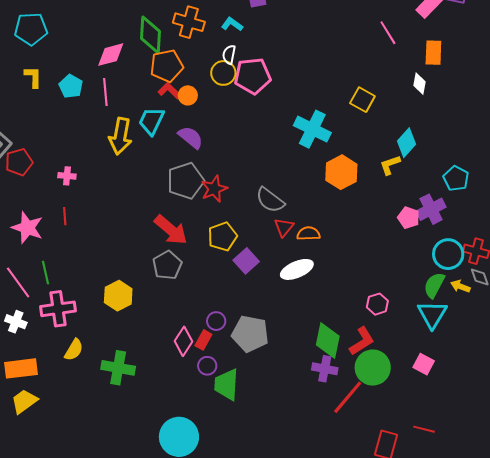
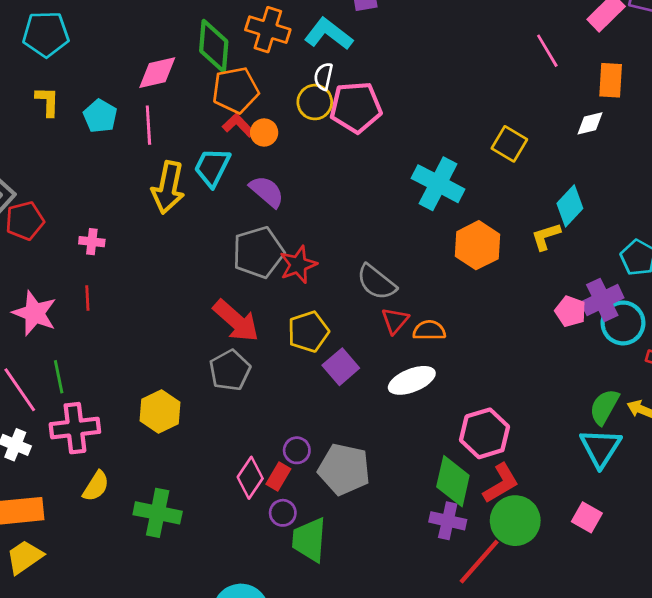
cyan L-shape: (232, 24) -> (329, 34), size x1.6
white diamond: (420, 84) -> (590, 123), turned 65
cyan circle: (448, 254) -> (623, 323), moved
pink hexagon: (377, 304) -> (485, 433), moved, size x1.6

